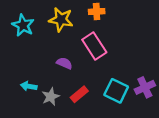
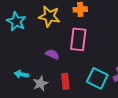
pink rectangle: (94, 46) -> (78, 39), turned 40
red rectangle: (79, 94) -> (65, 81), turned -56

